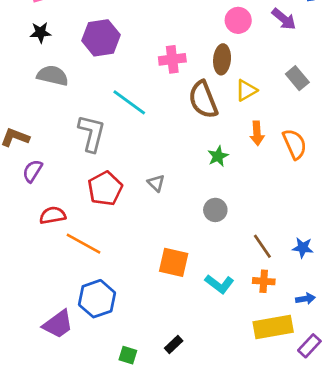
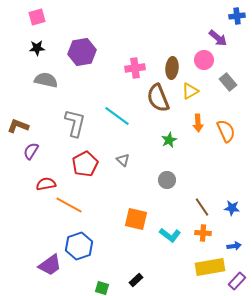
pink circle: (238, 20) -> (204, 60), moved
cyan line: (129, 102) -> (117, 116), moved

